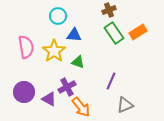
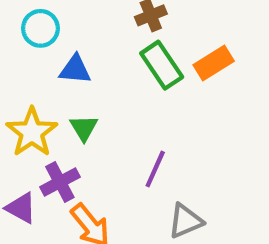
yellow star: (54, 51) -> (32, 132), moved
green triangle: (78, 62) -> (84, 128), turned 40

